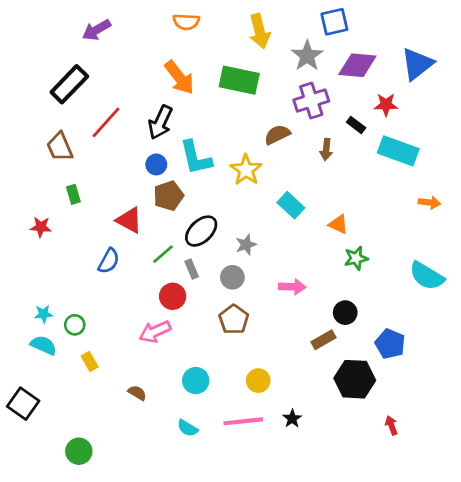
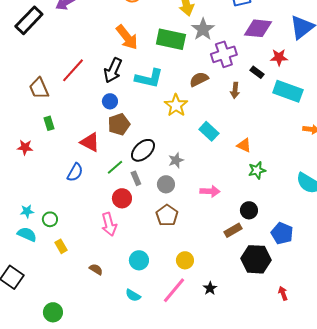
gray star: (307, 56) -> (203, 29), moved
black rectangle: (69, 84) -> (29, 20), moved
cyan L-shape: (196, 158) -> (149, 78), moved, turned -64
pink arrow: (155, 332) -> (109, 224), turned -80
pink line: (243, 421) -> (174, 290), turned -44

